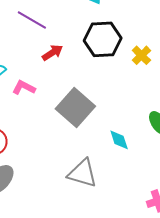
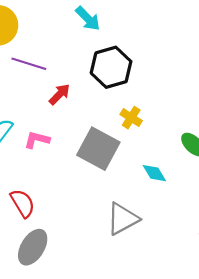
yellow cross: (141, 55) -> (131, 118), moved
gray triangle: (82, 173) -> (123, 219), turned -32

